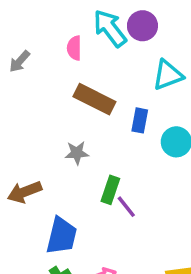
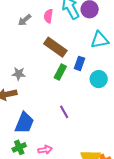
gray arrow: (20, 61) -> (25, 20), moved
gray star: (77, 153) -> (19, 74), moved
green rectangle: (110, 190) -> (60, 72), moved

